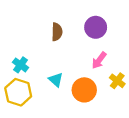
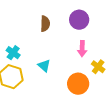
pink arrow: (99, 60) -> (82, 49), turned -35
orange circle: (84, 90) -> (78, 84), moved

